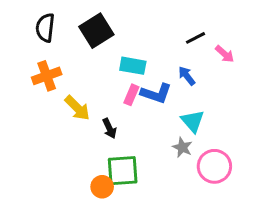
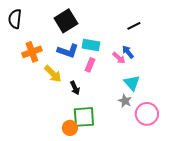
black semicircle: (45, 28) -> (15, 19), moved
pink arrow: (225, 54) -> (119, 58), moved
blue L-shape: (156, 93) -> (68, 51), moved

